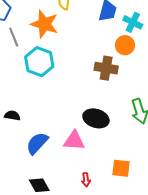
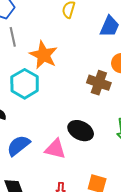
orange star: (45, 24) -> (44, 55), moved
cyan hexagon: (39, 62) -> (25, 84), moved

